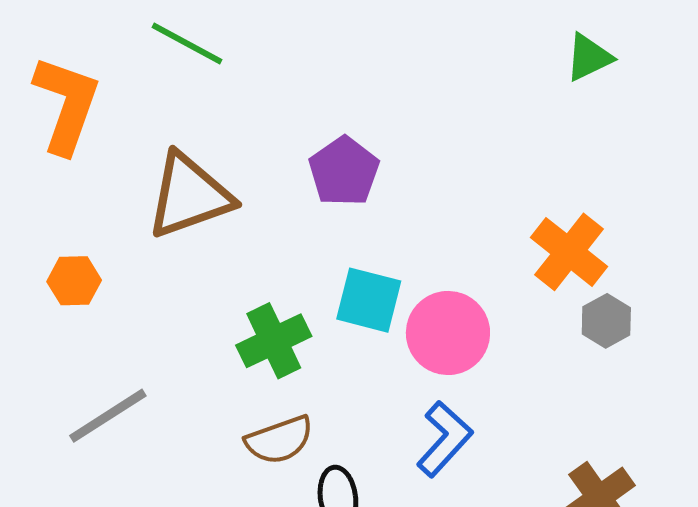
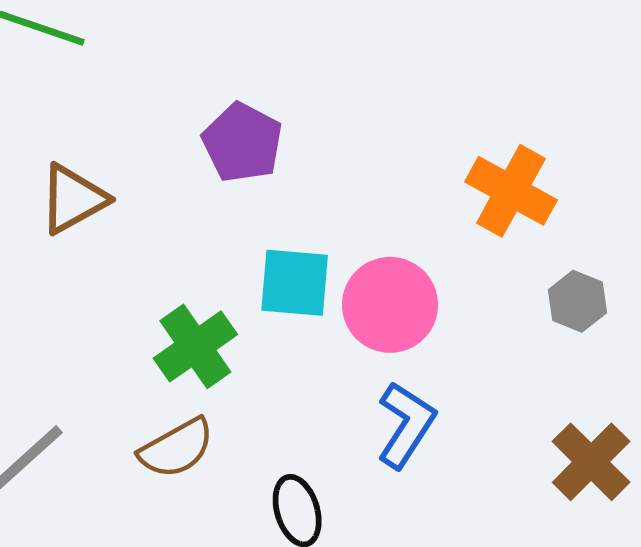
brown triangle: (189, 196) -> (73, 199), size x0.7
gray hexagon: (606, 321) -> (577, 301), moved
brown semicircle: (279, 440) -> (176, 448), moved

